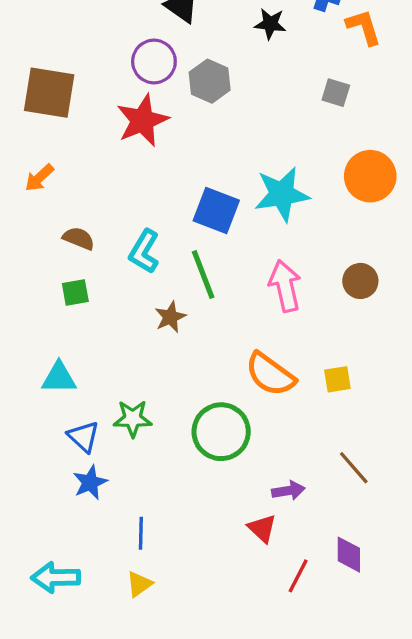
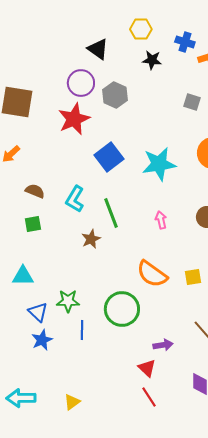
blue square: (216, 211) -> (109, 157), moved, turned 32
pink arrow: (285, 286) -> (161, 220), size x0.6
blue line: (141, 533) -> (82, 330), moved
red line: (298, 576) -> (149, 397), moved, turned -60

